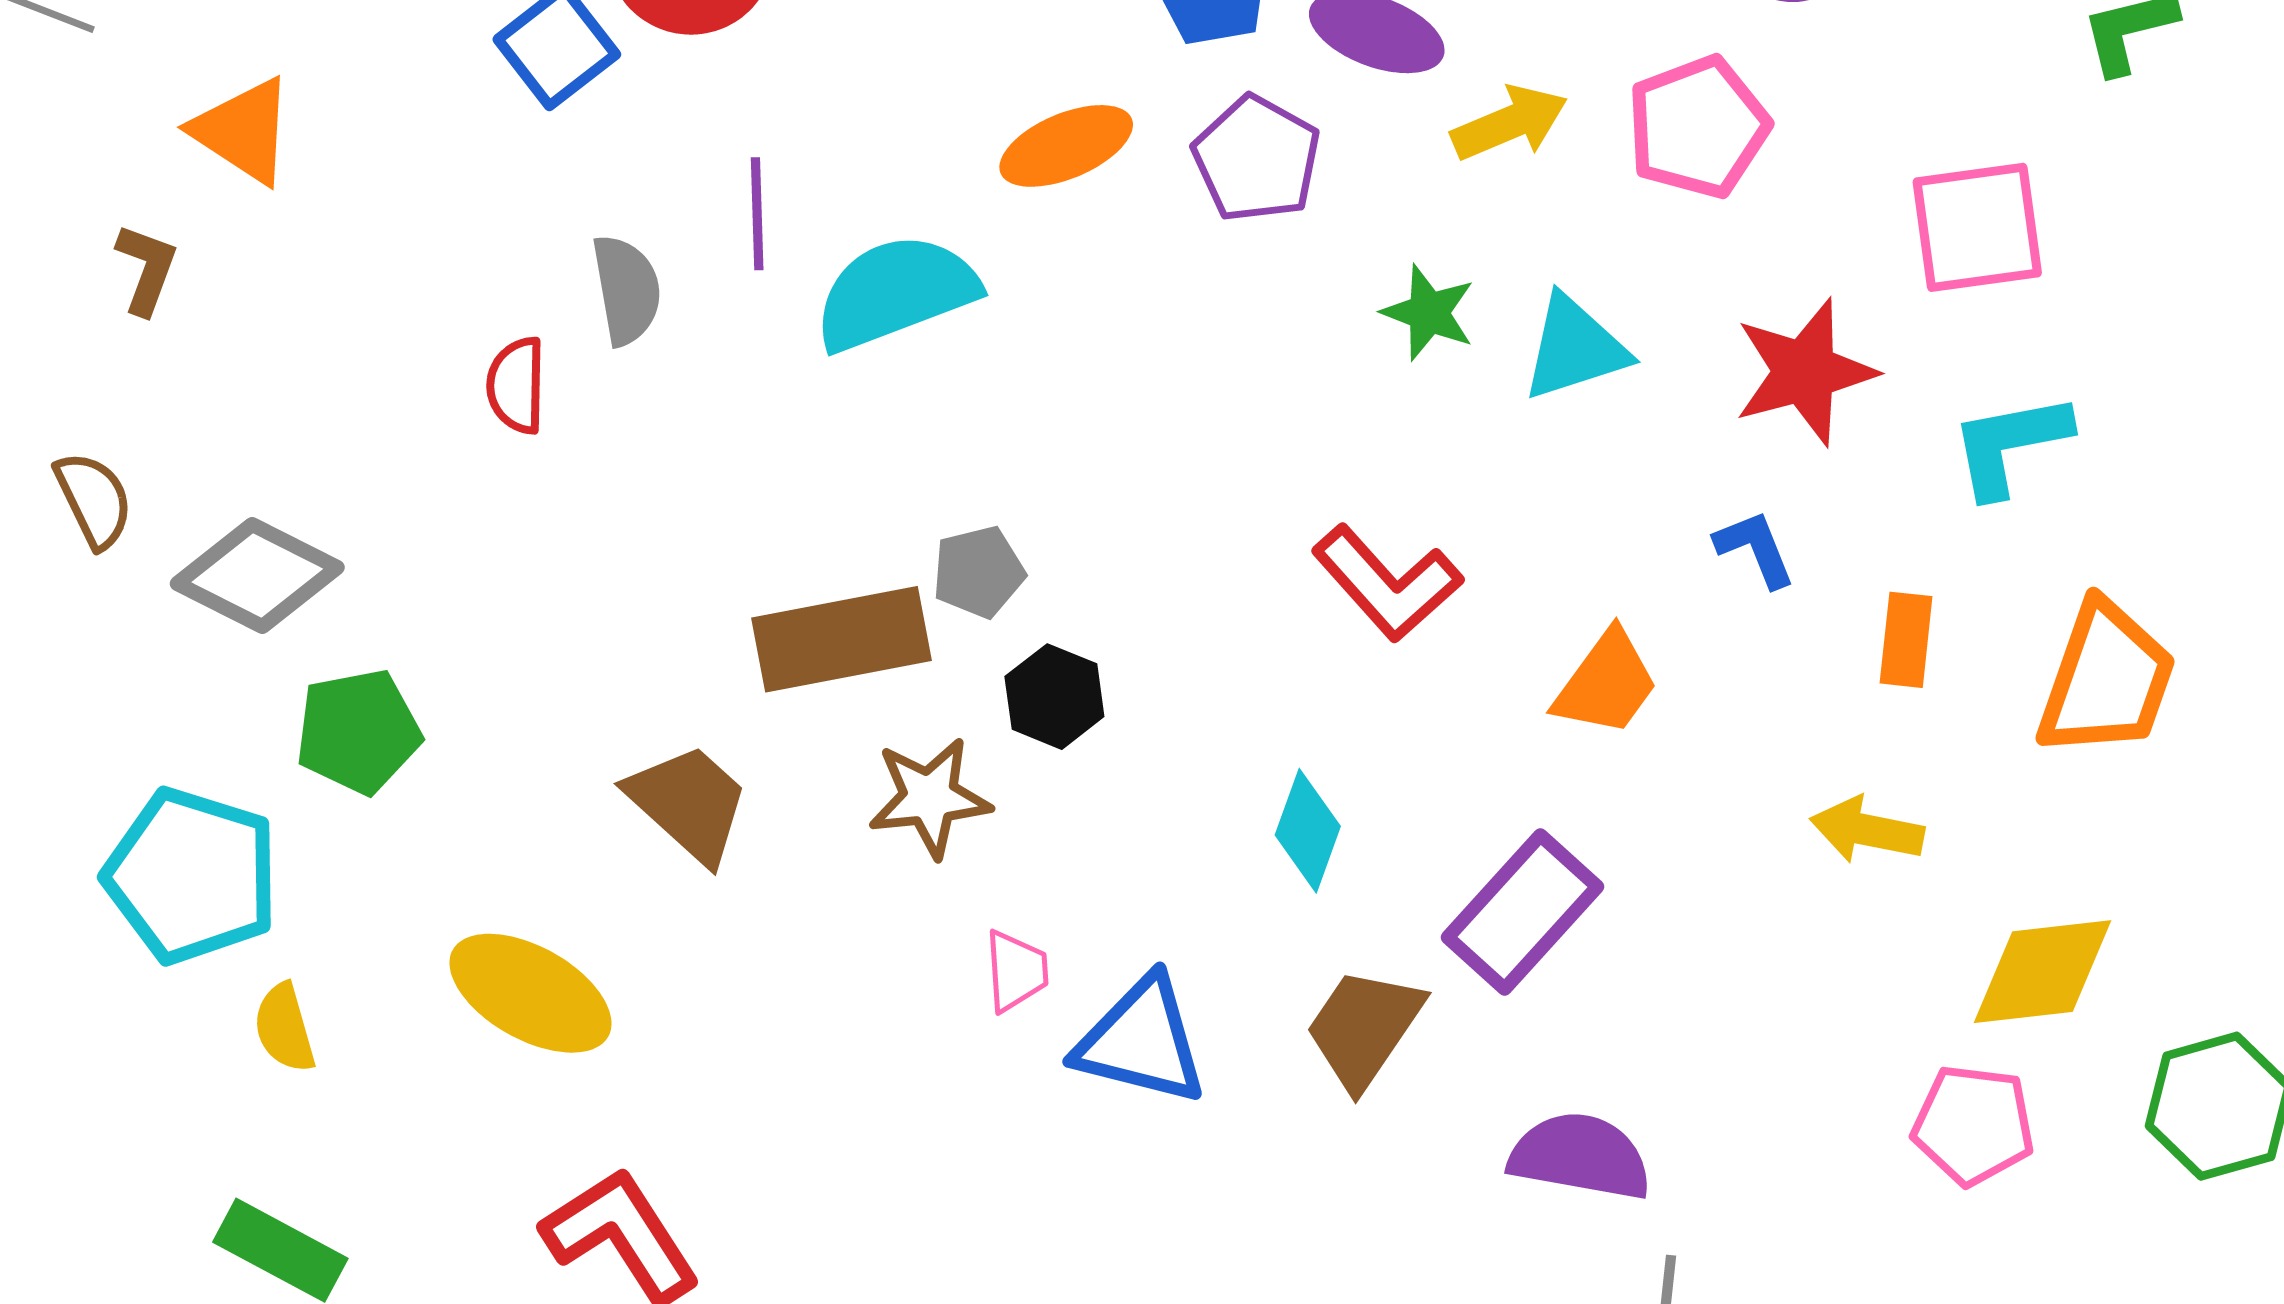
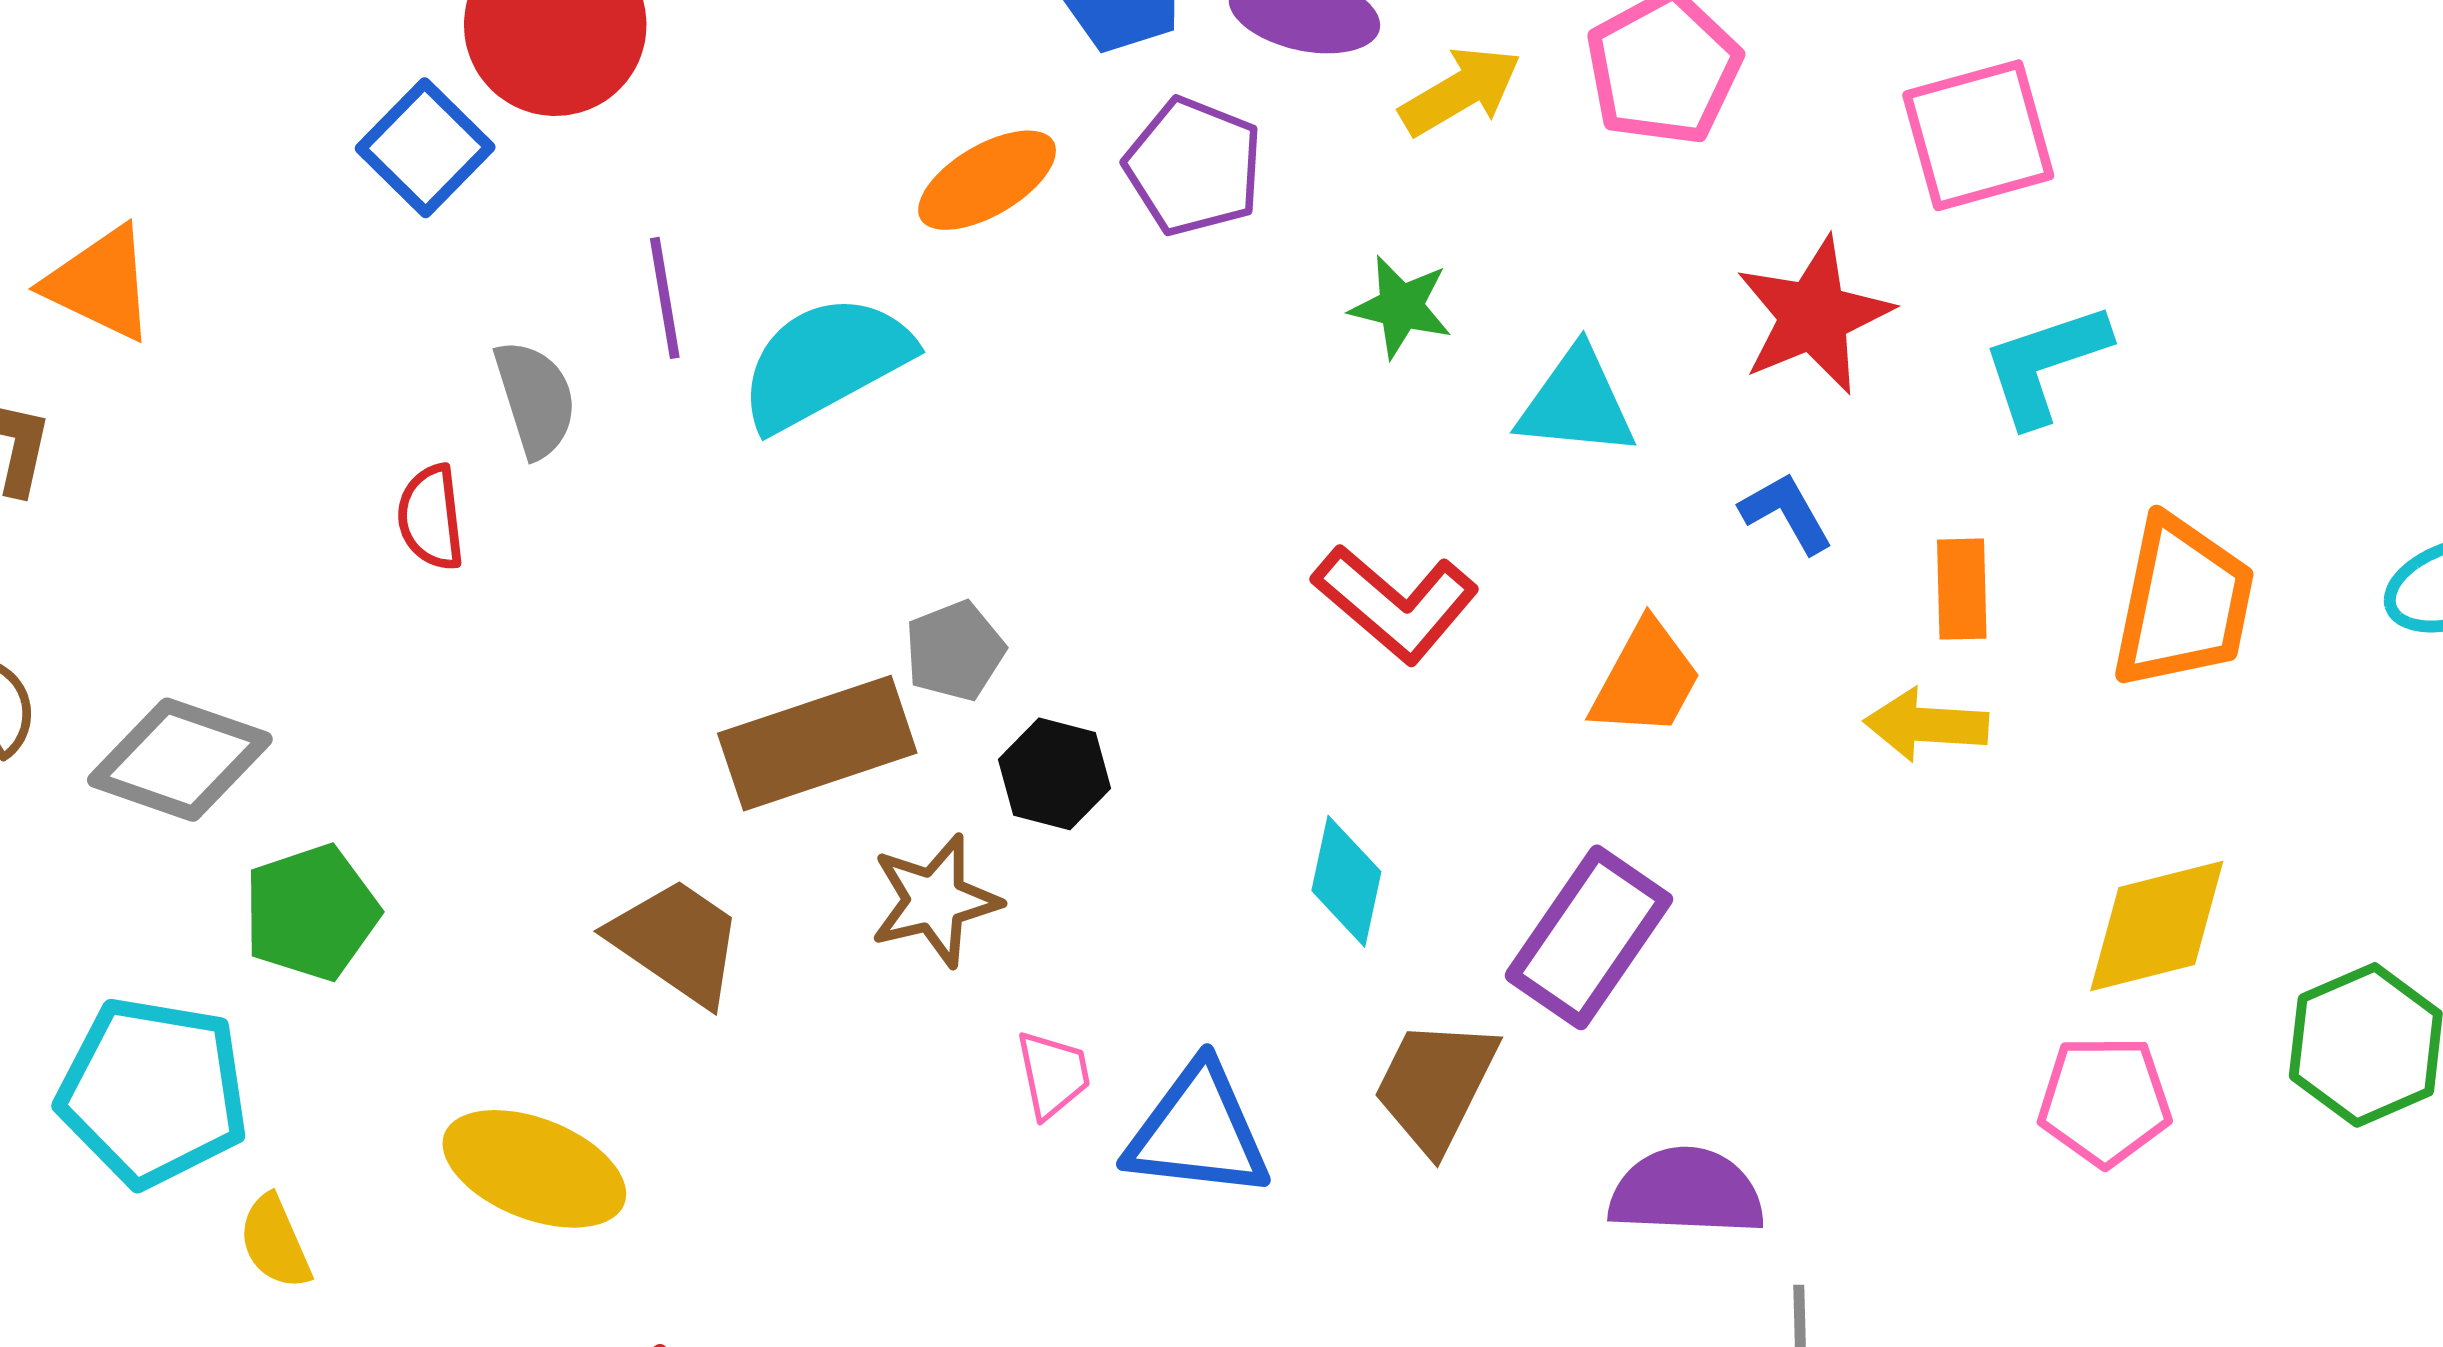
cyan triangle: (1575, 348) -> (1576, 403), moved, turned 31
yellow arrow: (1867, 830) -> (1926, 725), moved

